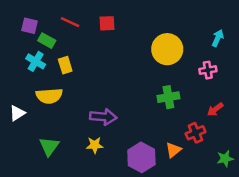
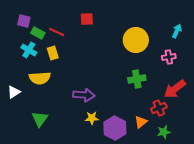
red line: (70, 22) -> (57, 32), moved
red arrow: (215, 109) -> (175, 89), size x1.6
yellow star: (95, 145) -> (92, 118), moved
green star: (225, 159) -> (164, 132), moved

